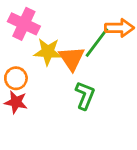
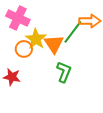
yellow star: (48, 52) -> (36, 39), turned 30
orange circle: (16, 78) -> (24, 49), moved

